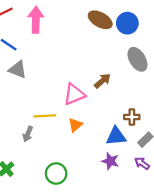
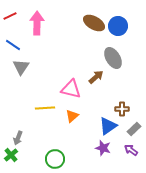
gray ellipse: (137, 59) -> (113, 58), moved
gray triangle: (18, 70) -> (21, 67), turned 42
pink triangle: (74, 94) -> (71, 89), turned 35
gray arrow: (28, 134) -> (18, 138), moved
blue triangle: (116, 136) -> (108, 126), turned -30

